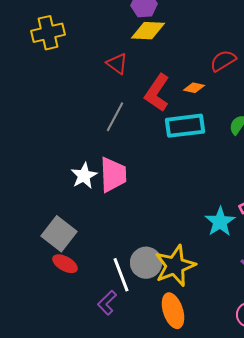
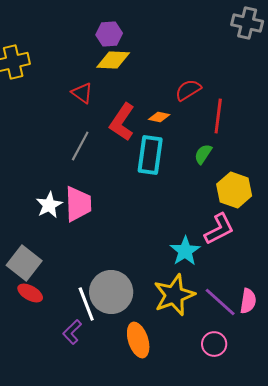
cyan rectangle: (185, 126) -> (150, 155), turned -75
gray circle: (146, 263) -> (111, 292), size x1.4
yellow star: (175, 266) -> (174, 295), moved

